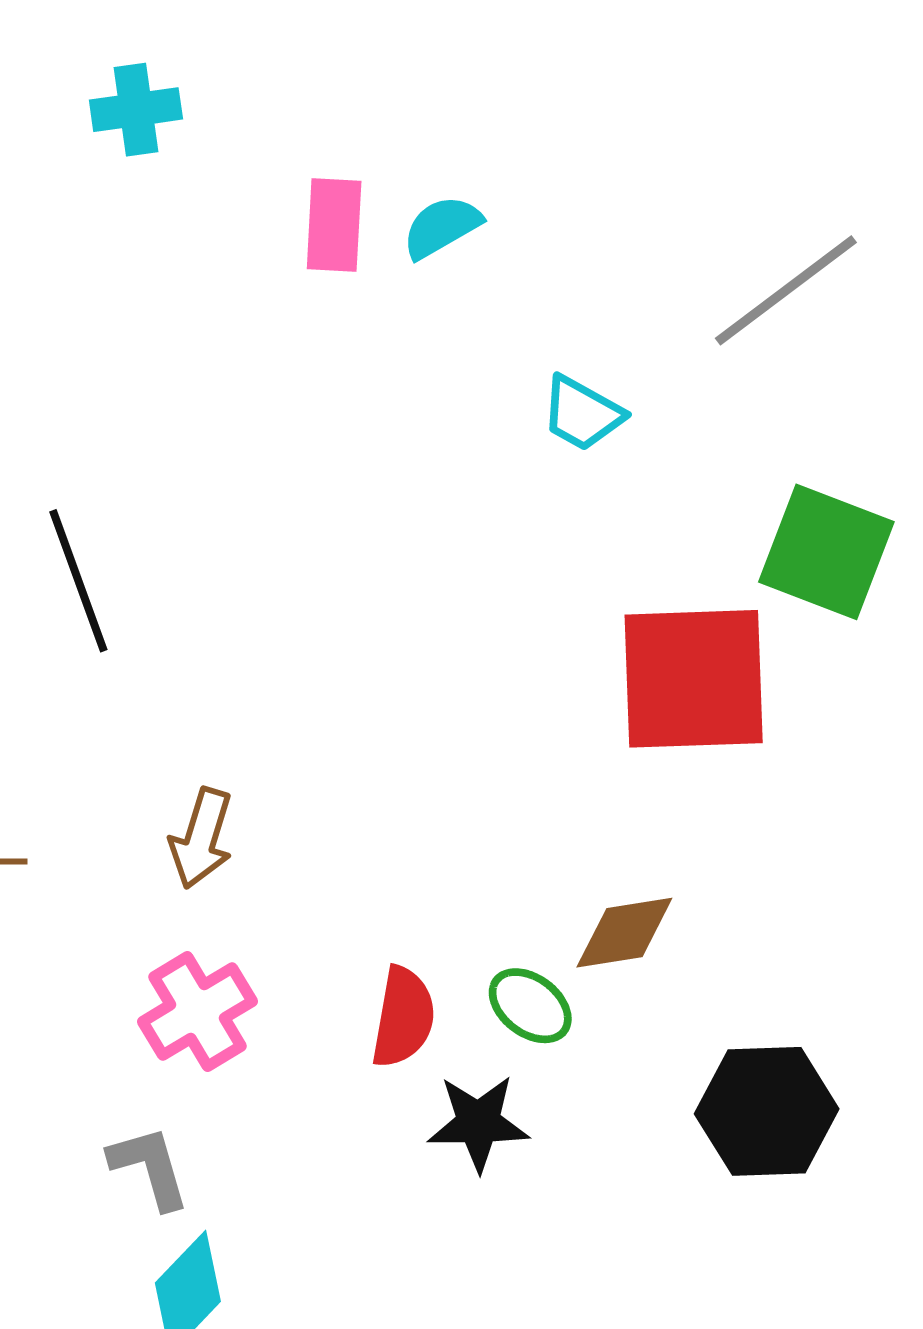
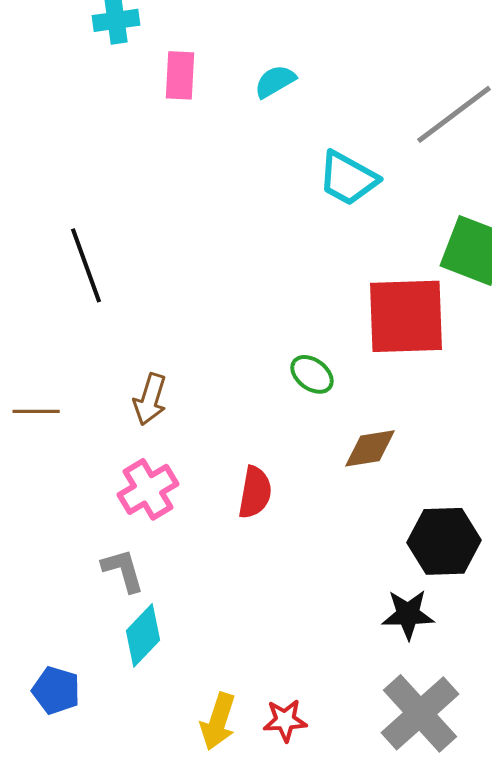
pink rectangle: (334, 225) -> (180, 75), moved
cyan trapezoid: (582, 413) -> (348, 178), size x1.4
green ellipse: (530, 1006) -> (312, 374), moved
black star: (478, 1123) -> (408, 614), moved

